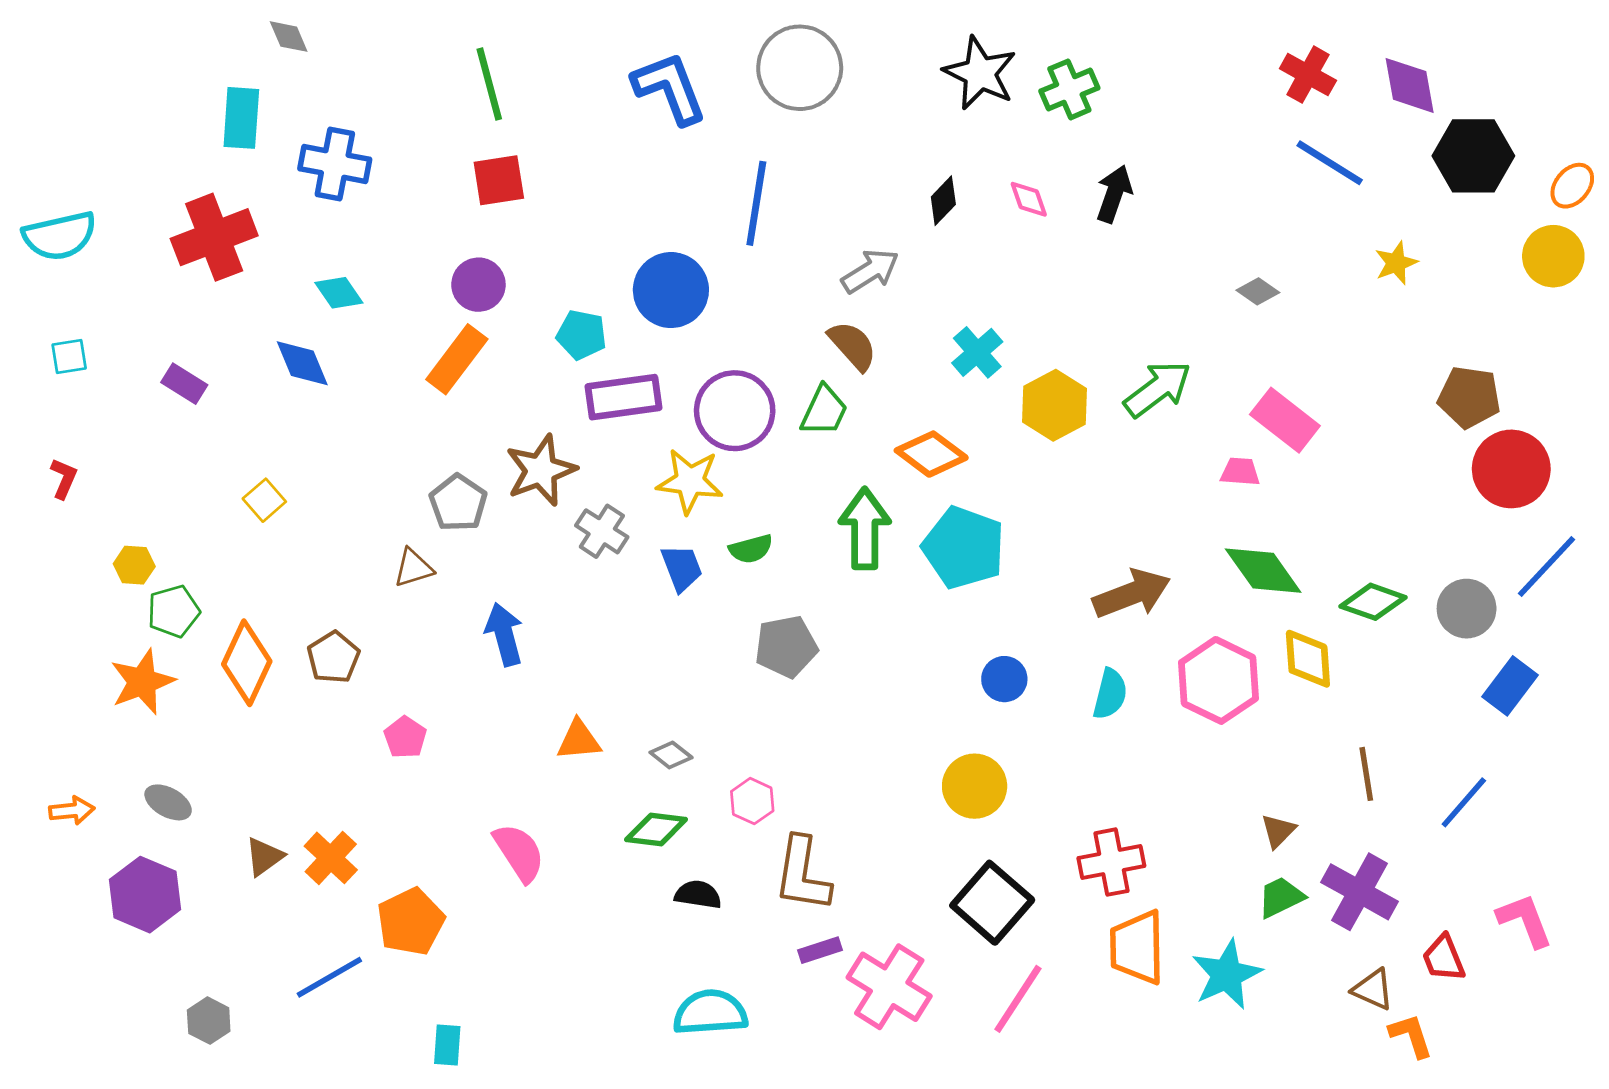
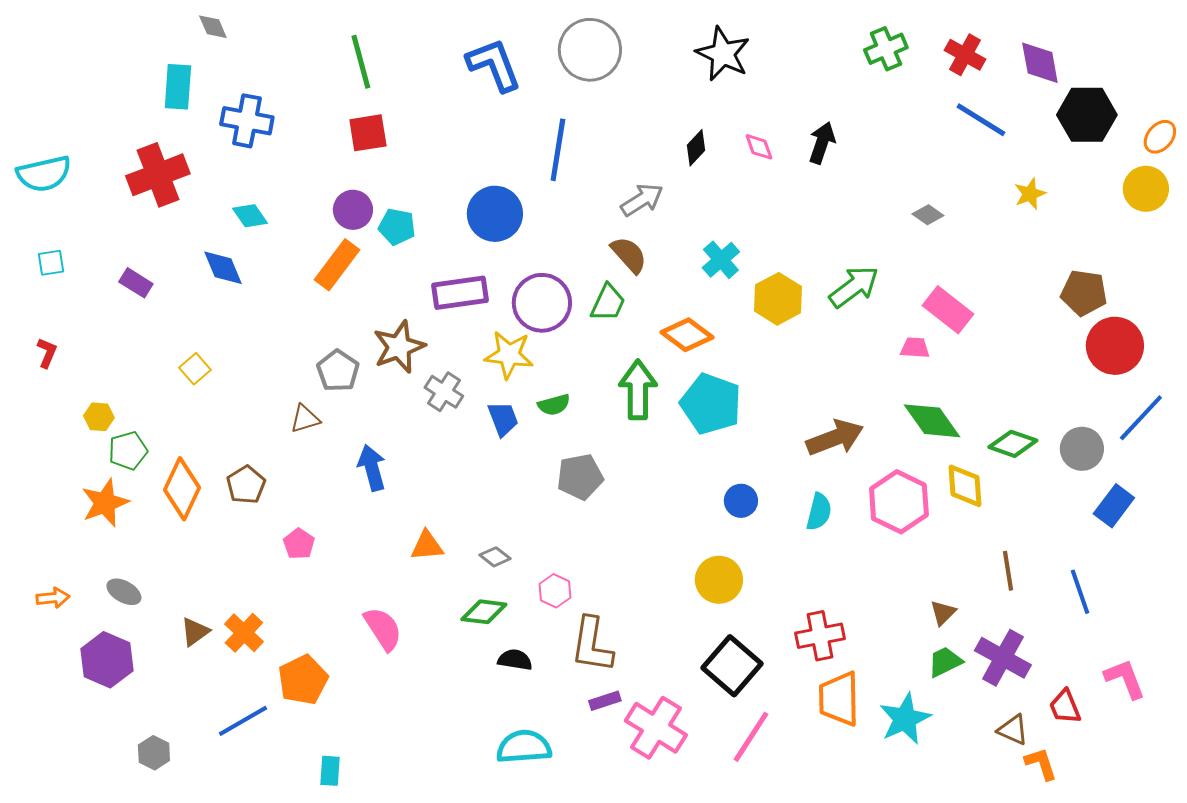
green cross: (1069, 89) -> (886, 49), moved
cyan pentagon: (581, 335) -> (397, 227), moved
blue line: (1464, 802) -> (1080, 592), turned -60

